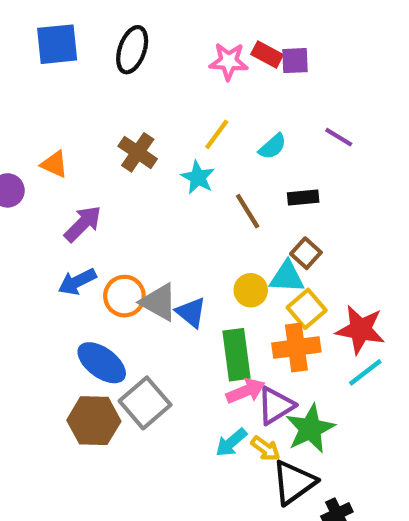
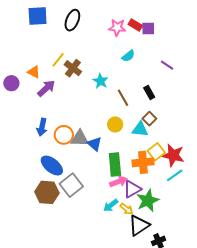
yellow line: (217, 134) -> (58, 60), moved
cyan semicircle: (273, 146) -> (128, 56), moved
black rectangle: (303, 198) -> (149, 93), turned 64
purple arrow: (83, 224) -> (46, 88), moved
blue arrow: (77, 282) -> (42, 127), turned -54
yellow circle: (251, 290) -> (115, 124), moved
gray triangle: (159, 302) -> (80, 138), turned -30
yellow square: (307, 309) -> (156, 152), moved

